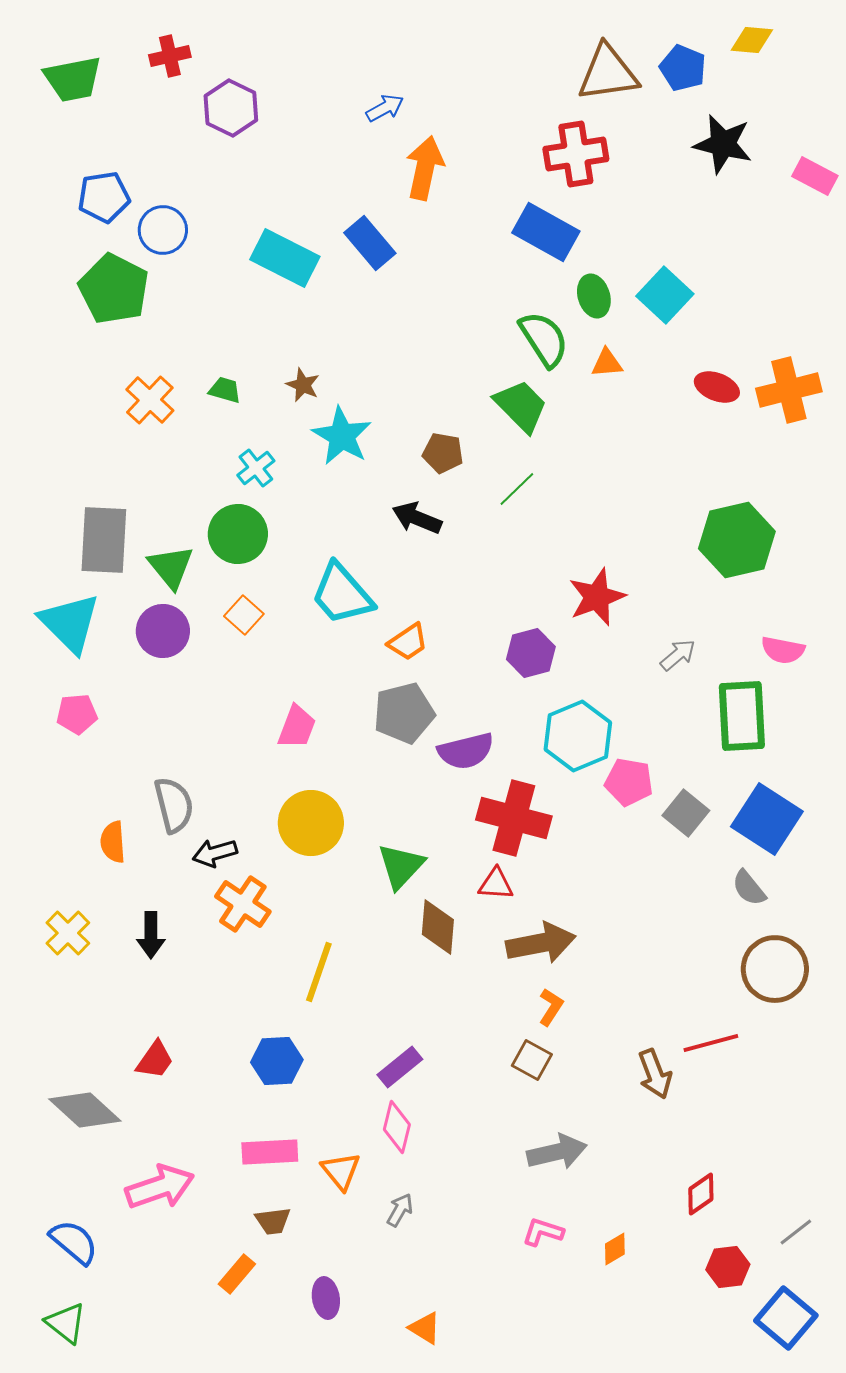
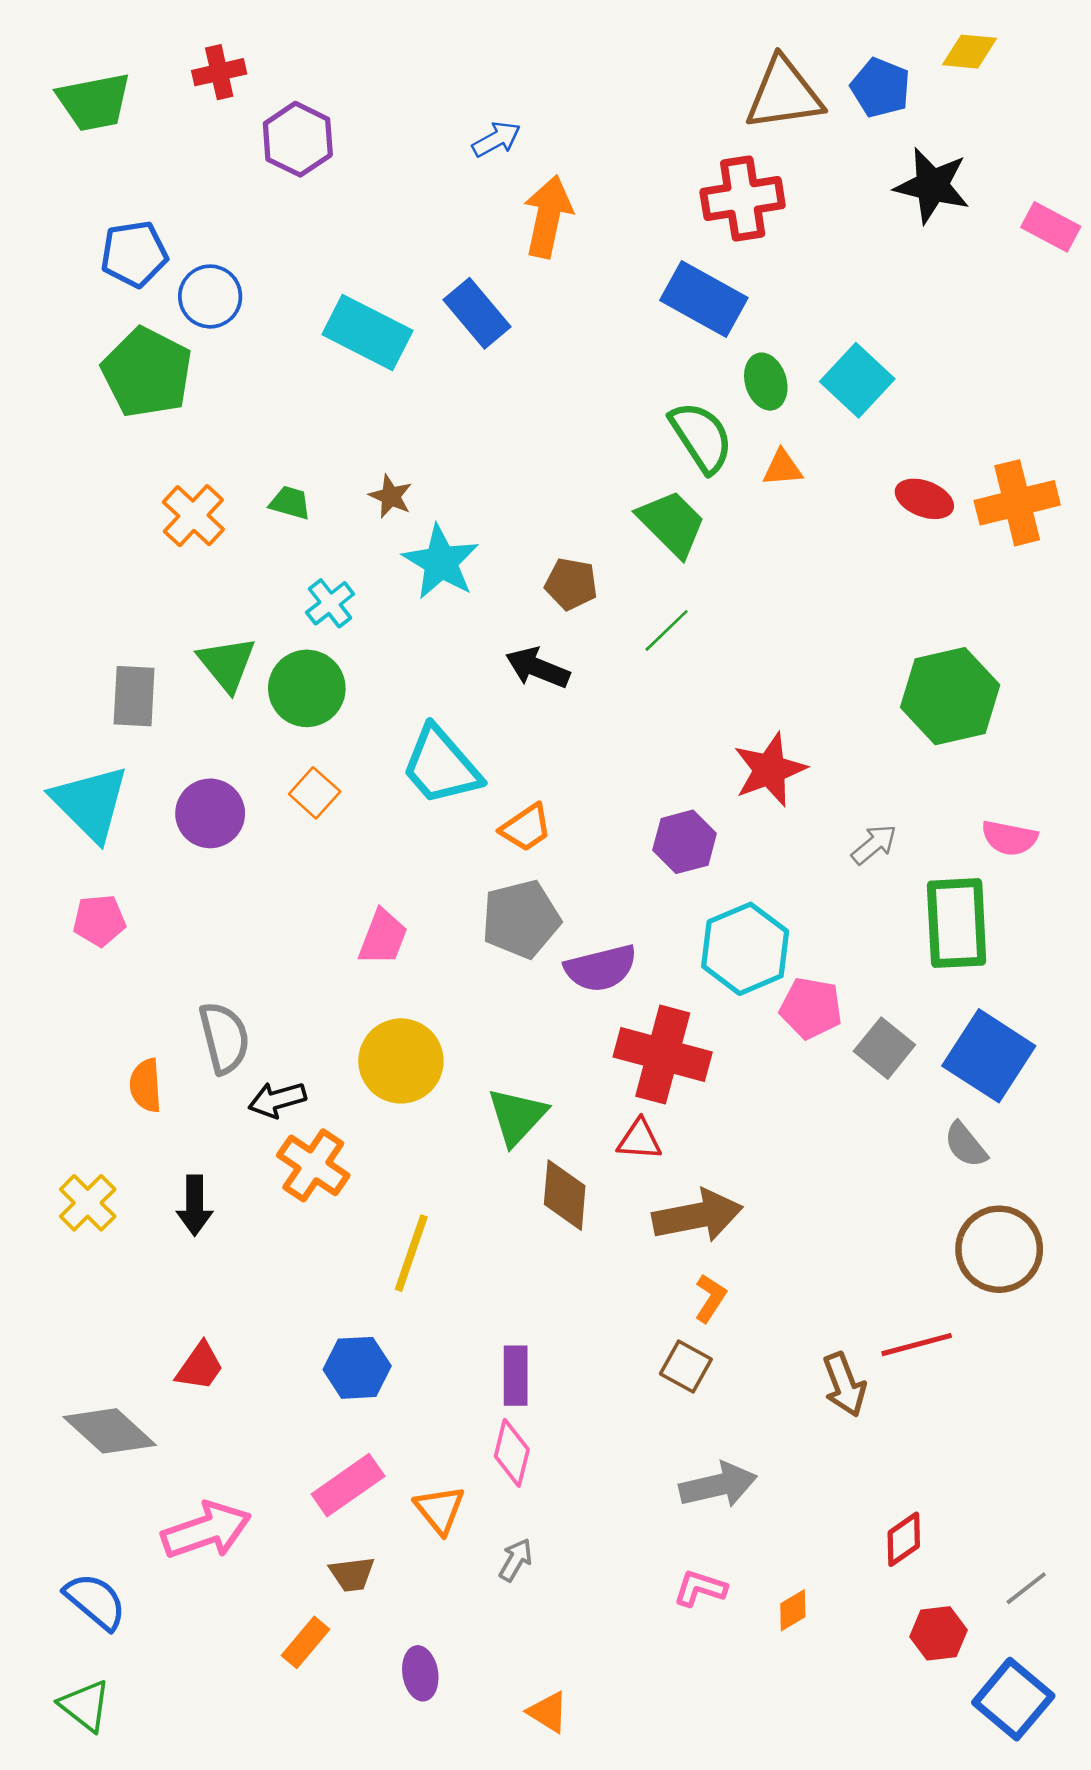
gray rectangle: (104, 540) -> (134, 696), size x0.7
green triangle: (171, 567) -> (227, 664), moved
purple rectangle: (400, 1067) -> (516, 1376), turned -51
pink rectangle: (270, 1152) -> (348, 1485), turned -32

